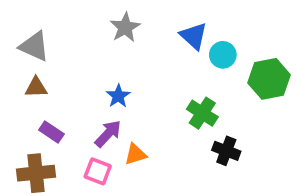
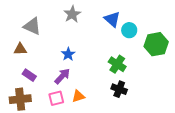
gray triangle: (34, 46) -> (32, 26), moved
black cross: (226, 151) -> (119, 89), moved
orange triangle: (135, 154) -> (78, 96), moved
pink square: (98, 171) -> (56, 98), turned -35

